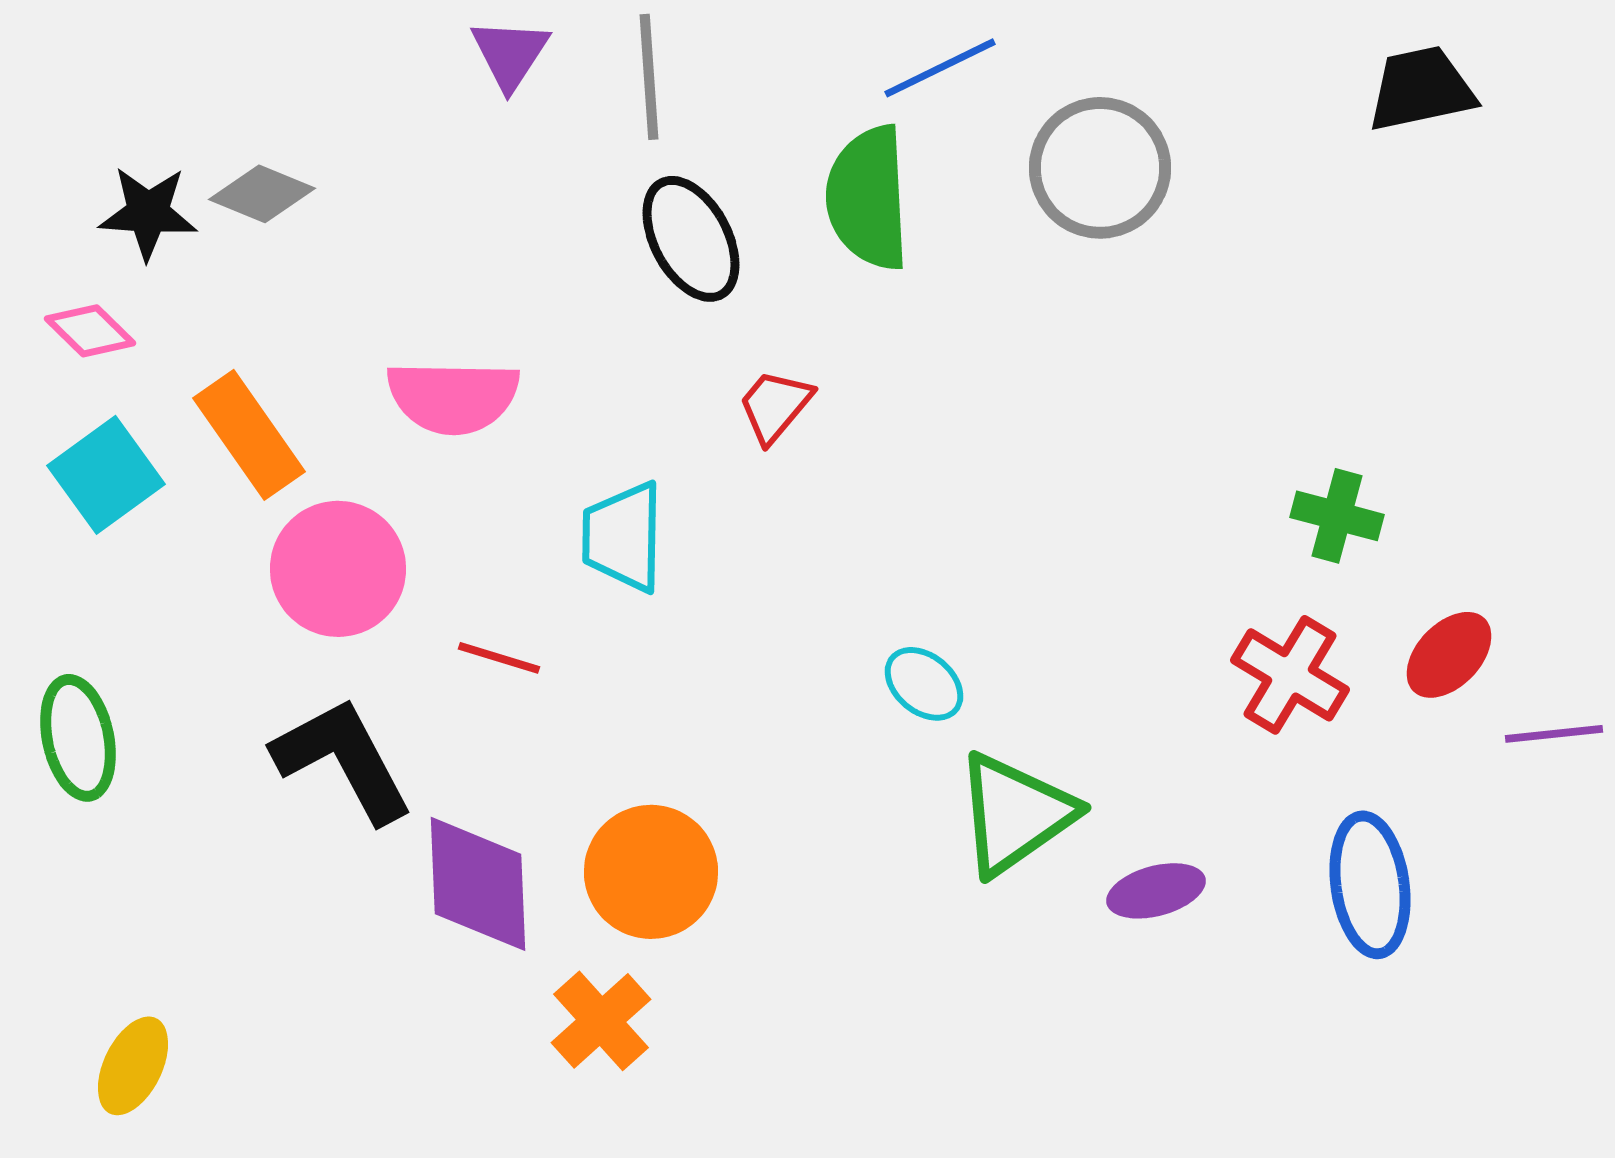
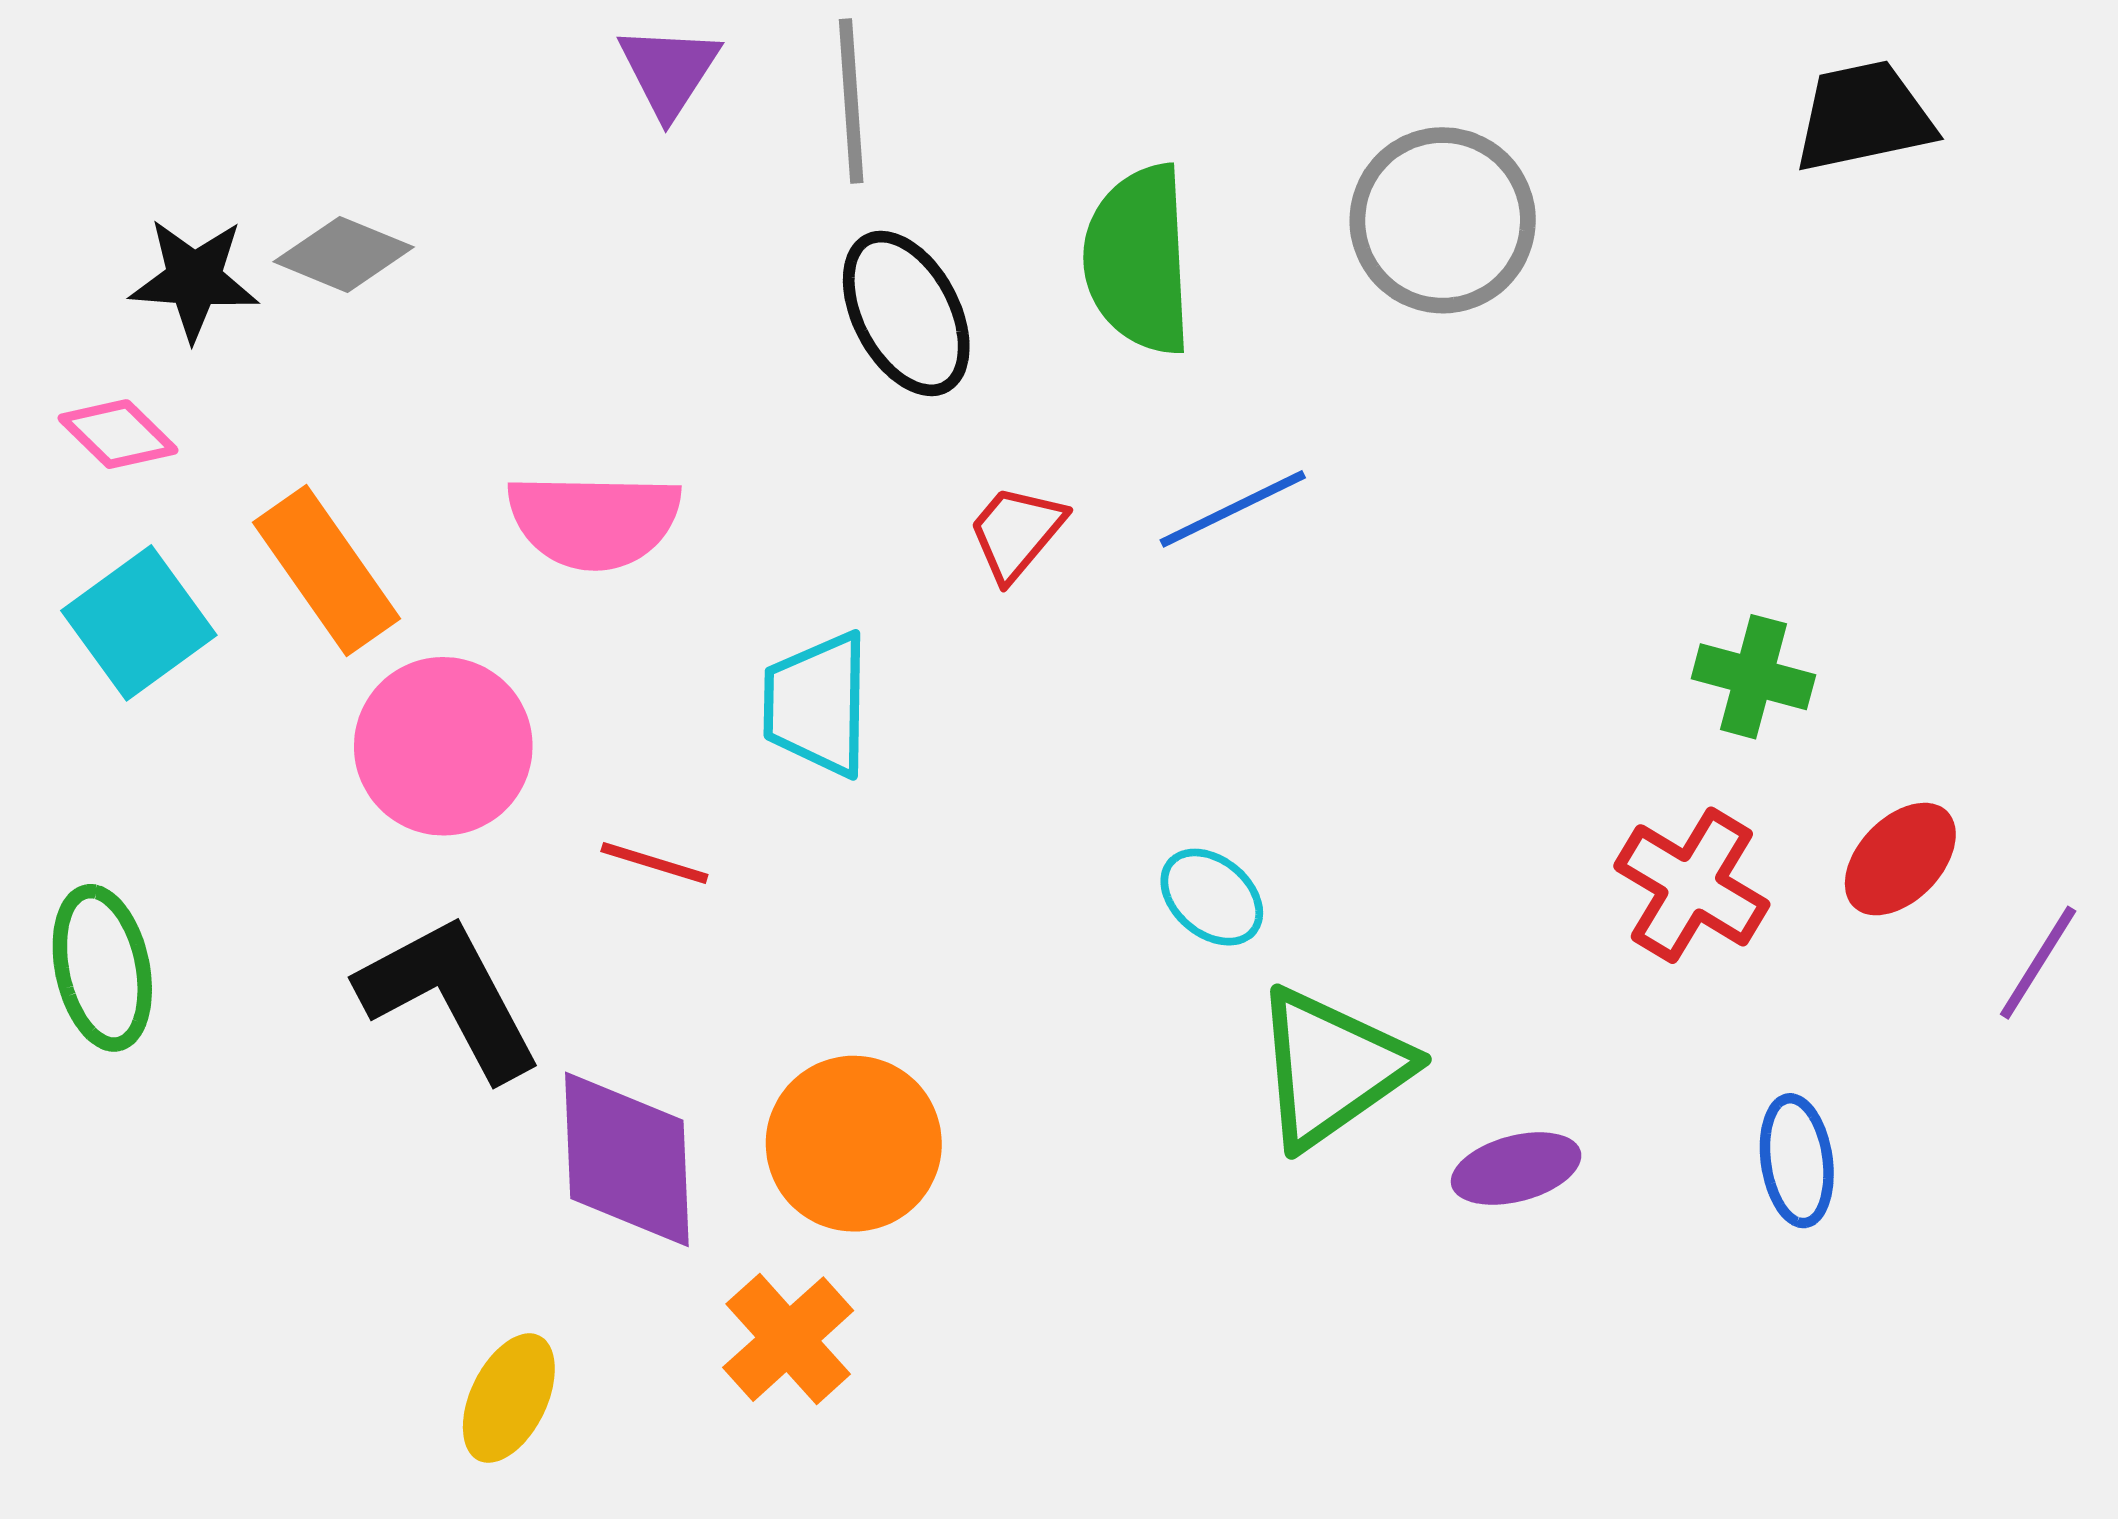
blue line: (940, 68) -> (1233, 509), moved
purple line: (1554, 734) -> (2038, 963), turned -52
blue ellipse: (1370, 885) -> (1797, 1161), size x0.7
yellow ellipse: (133, 1066) -> (509, 1398), moved

